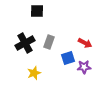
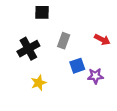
gray rectangle: (49, 42) -> (64, 41), moved
red arrow: (85, 43) -> (102, 40), moved

